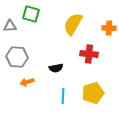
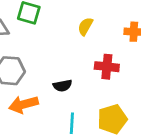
yellow semicircle: (73, 24) -> (85, 26), size x0.6
orange arrow: (27, 82) -> (23, 104), size x1.5

